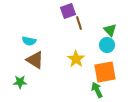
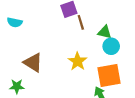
green triangle: (110, 30) -> (105, 32), moved, turned -32
cyan semicircle: (29, 41) -> (15, 22), moved

